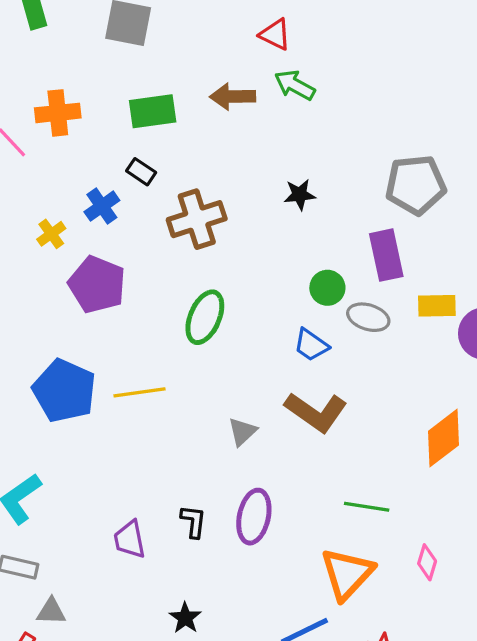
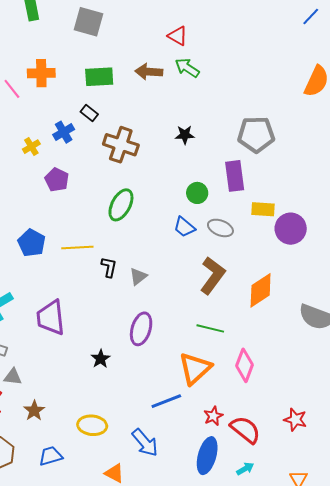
brown cross: (197, 219) -> (121, 145), turned 32
purple pentagon: (97, 284) -> (57, 180), size x0.7
gray ellipse: (368, 317) -> (220, 228), moved
blue pentagon: (64, 391) -> (32, 243), size x0.7
brown L-shape: (316, 412) -> (213, 275), moved, turned -93
black L-shape: (193, 521) -> (109, 267), moved
purple trapezoid: (130, 539) -> (51, 318), moved, size x1.5
pink diamond: (427, 562) -> (244, 365), size x1.5
black star: (185, 618) -> (101, 359), moved

